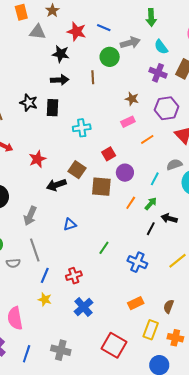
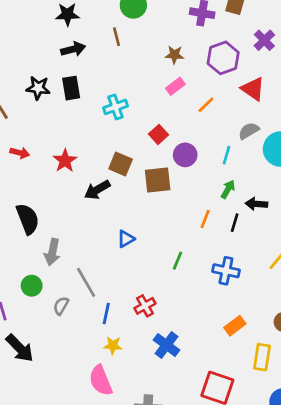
orange line: (131, 203) -> (205, 219), moved
gray arrow: (30, 216) -> (52, 252), moved
gray semicircle: (13, 263) -> (61, 306), turned 136
pink semicircle: (15, 318) -> (101, 380), moved

